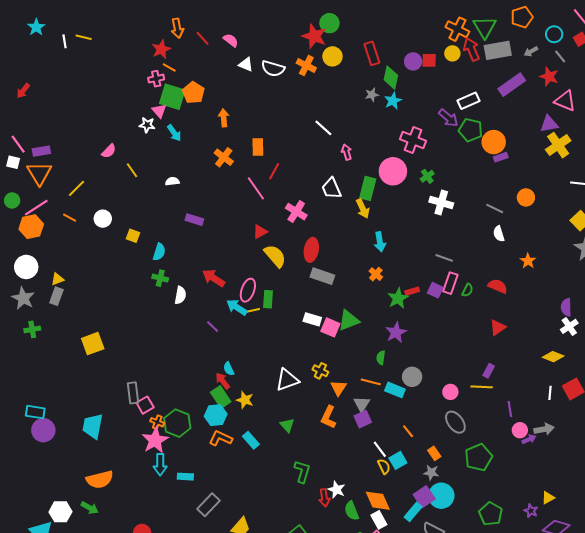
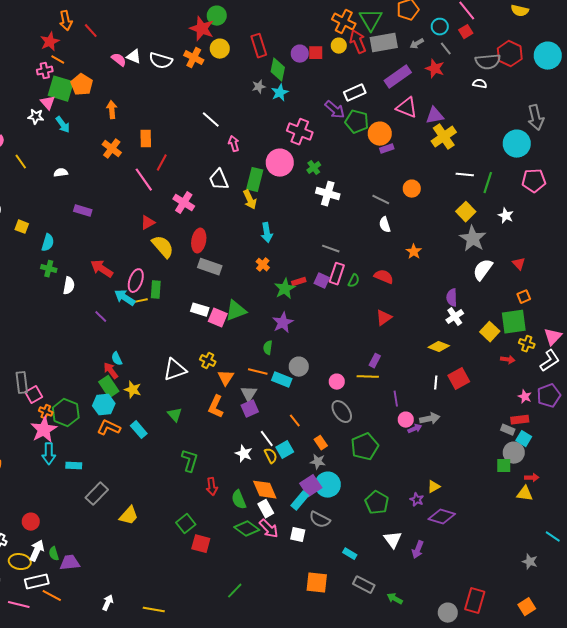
pink semicircle: (231, 40) -> (119, 60), moved
pink triangle: (565, 101) -> (407, 108), moved
white star: (337, 490) -> (244, 454), moved

